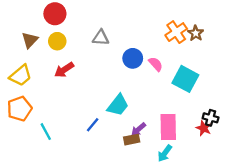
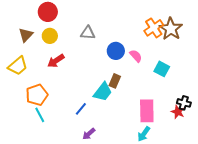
brown star: (196, 33) -> (171, 29), size x1.6
cyan square: (185, 79) -> (162, 69), size x0.7
orange pentagon: (19, 109) -> (37, 95), moved
purple arrow: (138, 129) -> (89, 134), moved
brown rectangle: (132, 140) -> (115, 81), moved, turned -56

